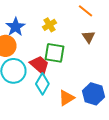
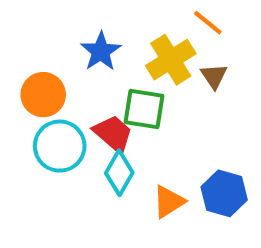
yellow cross: (49, 25) -> (171, 60), moved, size x1.6
blue star: (15, 27) -> (101, 51), moved

